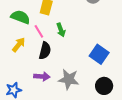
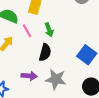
black semicircle: (45, 51) -> (45, 52), moved

